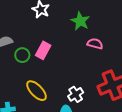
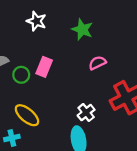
pink semicircle: (95, 44) -> (97, 63), moved, turned -35
yellow ellipse: (36, 91) -> (27, 115), moved

